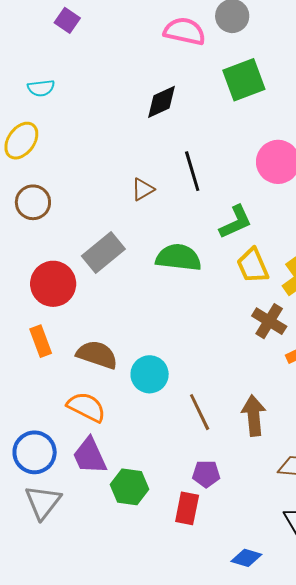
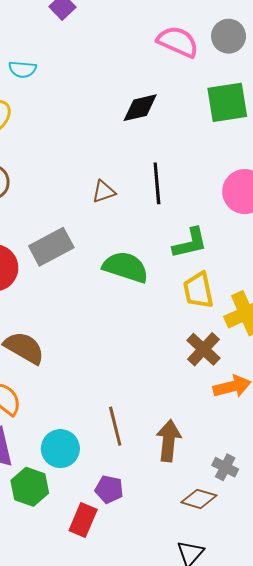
cyan circle: (150, 374) -> (60, 449), moved

